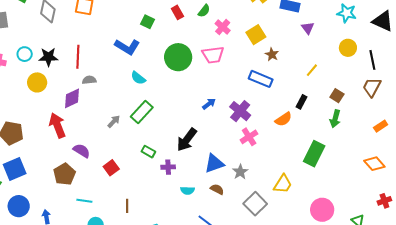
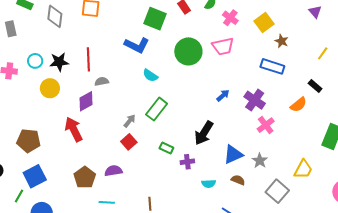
green square: (148, 22) -> (155, 19), size x1.6
black rectangle: (301, 102) -> (315, 86), turned -72
purple semicircle: (82, 151) -> (113, 171), moved, turned -36
red square: (111, 168) -> (129, 142), moved

